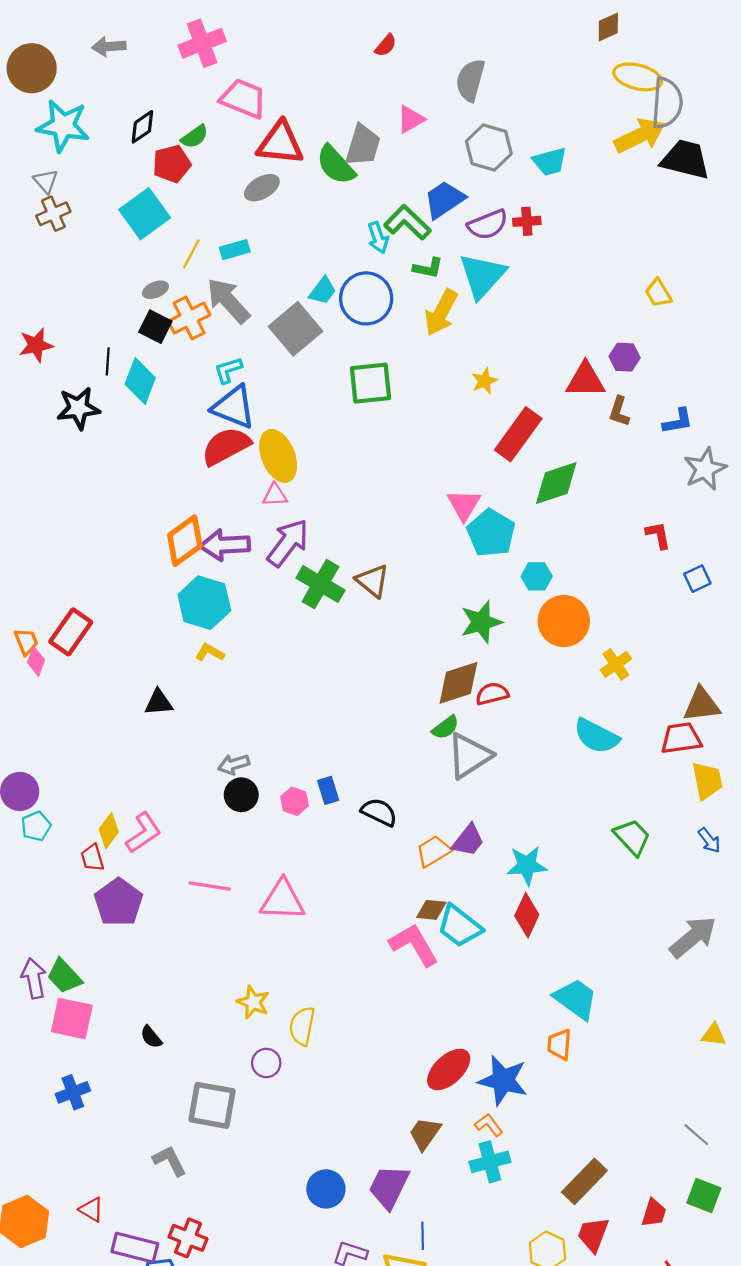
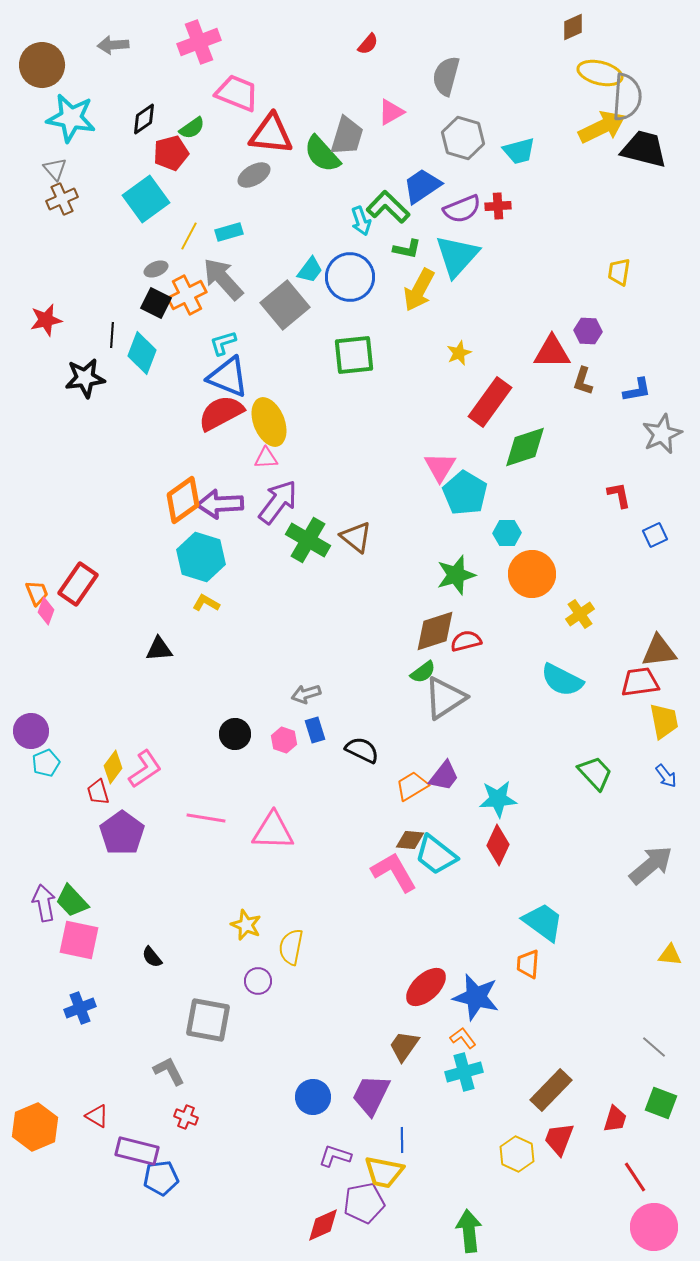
yellow trapezoid: (658, 293) -> (619, 272), turned 40
gray arrow: (234, 764) -> (306, 694), moved
red cross: (188, 1238) -> (186, 1117), moved, size x0.7

